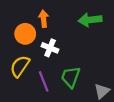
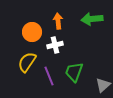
orange arrow: (44, 19) -> (58, 21), moved
white cross: (50, 48) -> (55, 45), turned -35

